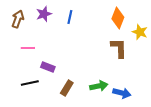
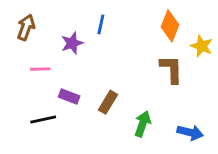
purple star: (44, 14) -> (72, 43), moved
green arrow: (99, 86) -> (143, 124), turned -60
brown rectangle: (67, 88) -> (108, 102), moved
blue arrow: (122, 93) -> (190, 132), moved

